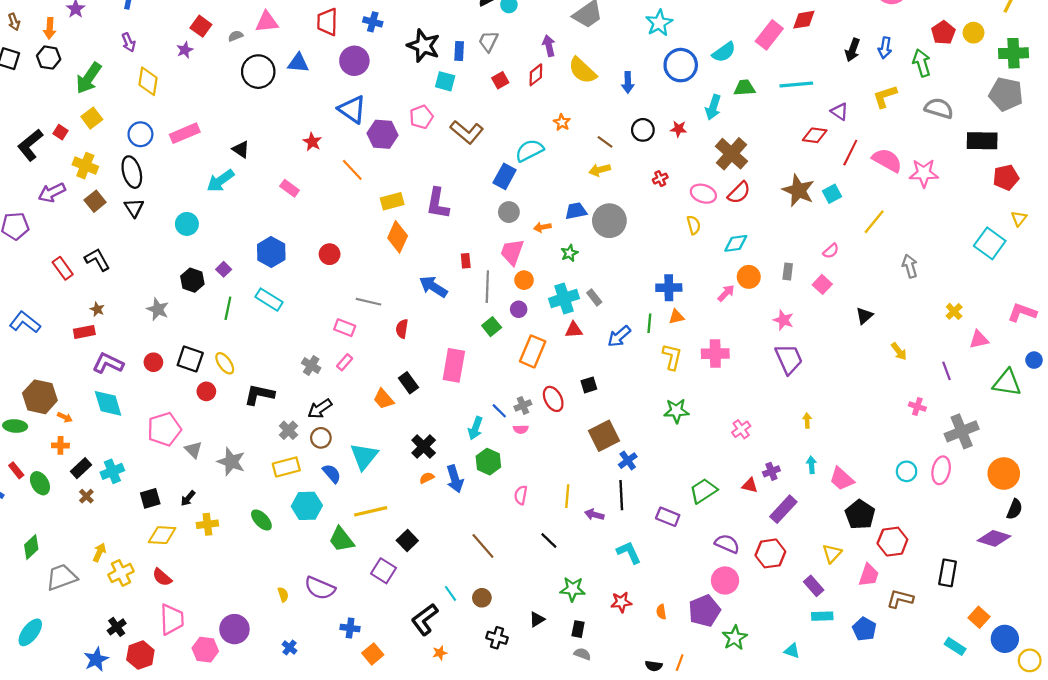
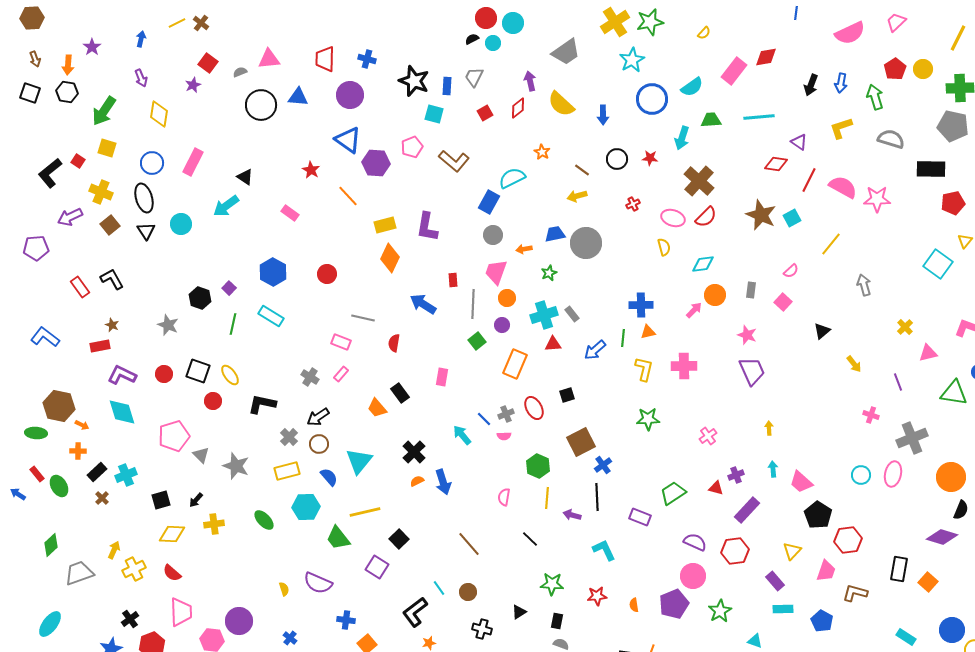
yellow square: (92, 118) -> (107, 148), turned -36
pink rectangle: (185, 133) -> (193, 162), turned -40
cyan circle: (187, 224) -> (181, 224), moved
pink rectangle: (454, 365) -> (442, 377), size x0.6
cyan arrow: (475, 428) -> (462, 435), turned 120
green hexagon: (488, 462) -> (538, 466), moved
orange square: (979, 617) -> (928, 582), moved
green star: (735, 638) -> (720, 611), moved

